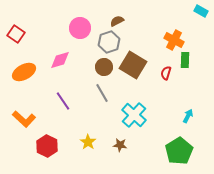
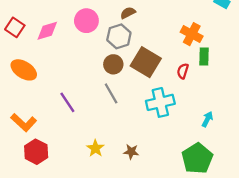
pink diamond: (60, 60) -> (47, 31), moved
orange ellipse: (24, 72) -> (24, 70), turned 60
cyan cross: (134, 115) -> (160, 102), moved, turned 35
red hexagon: (47, 146) -> (36, 152), moved

